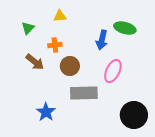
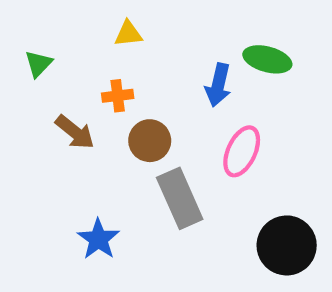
green triangle: (28, 28) -> (38, 64), moved
gray rectangle: (84, 93) -> (180, 198), turned 68

